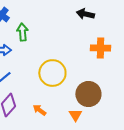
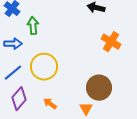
orange cross: (100, 48) -> (111, 42), turned 30
yellow circle: (52, 73) -> (44, 67), moved

